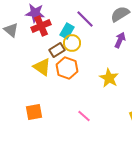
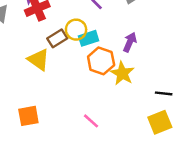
cyan rectangle: (67, 31) -> (89, 38), moved, turned 42
purple arrow: (120, 40) -> (130, 42), moved
orange hexagon: (67, 68) -> (101, 61), moved

